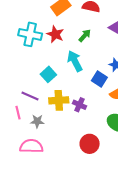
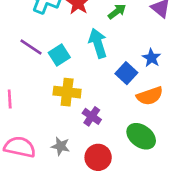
purple line: (30, 96) -> (31, 47), moved
purple cross: (79, 105) -> (92, 116), moved
gray star: (37, 121) -> (61, 146), moved

